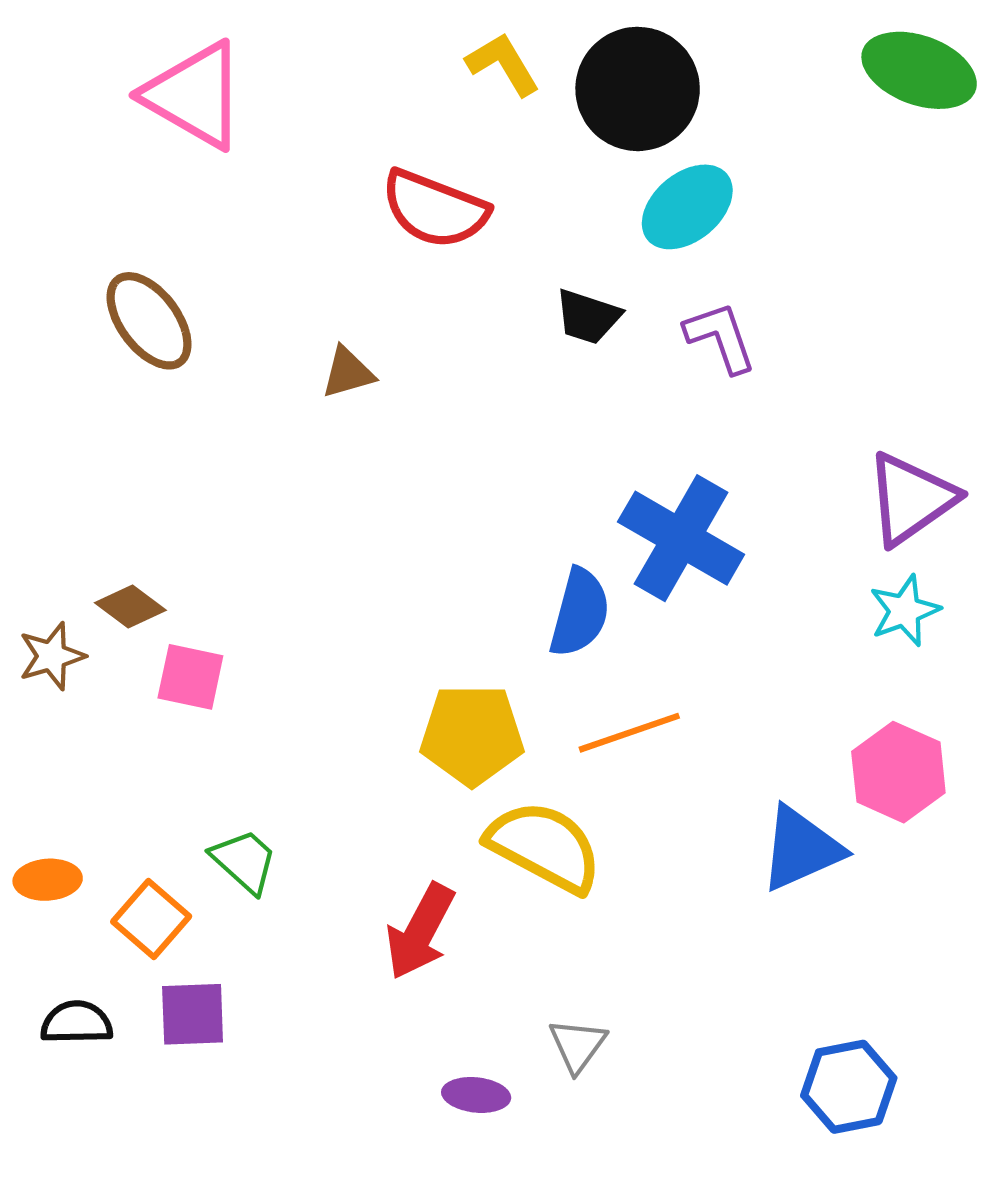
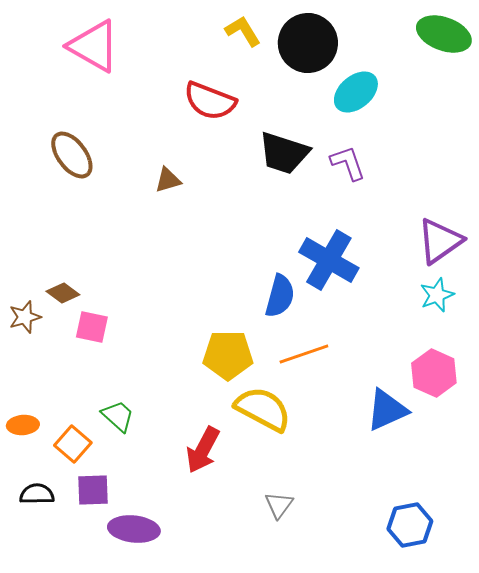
cyan ellipse: (687, 207) -> (356, 92), moved
black trapezoid: (588, 317) -> (284, 153), size x1.6
purple ellipse: (476, 1095) -> (134, 529), moved, size x1.6

